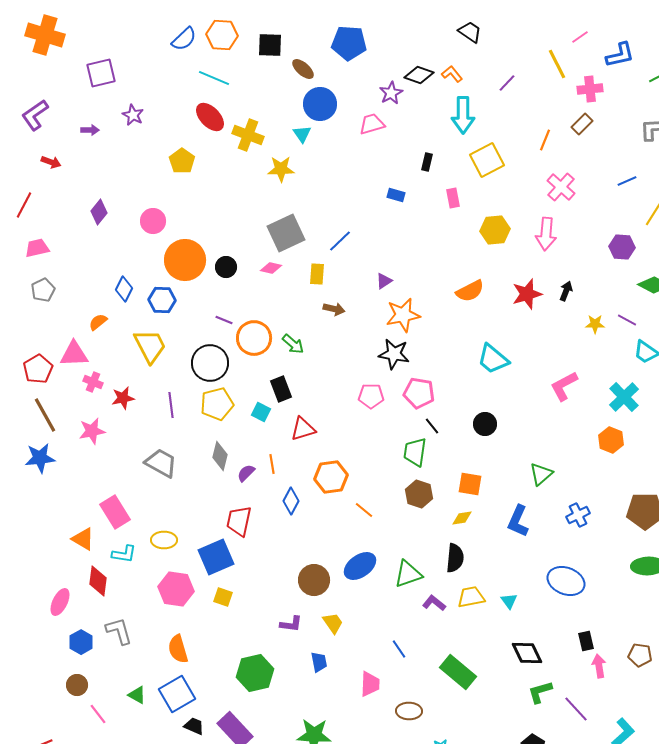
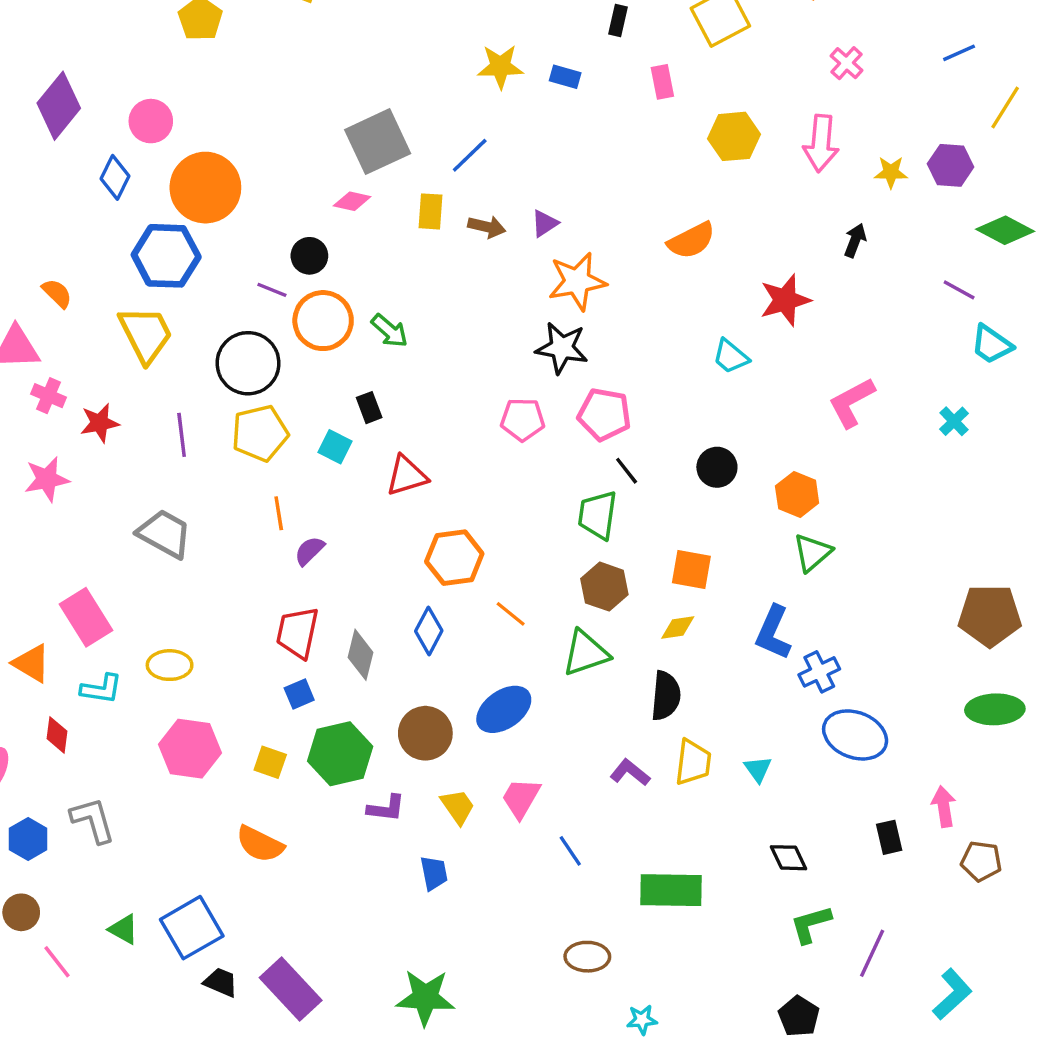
yellow star: (281, 169) -> (500, 67), moved
pink cross: (561, 187) -> (847, 63), size x0.7
purple diamond: (99, 212) -> (59, 106), size x1.5
black circle: (226, 267) -> (309, 256), moved
blue diamond: (124, 289) -> (115, 177), moved
red star: (527, 294) -> (785, 300), moved
blue hexagon: (162, 300) -> (166, 256), size x1.4
brown arrow: (334, 309) -> (487, 227), moved
orange semicircle: (98, 322) -> (57, 293), turned 84
yellow star: (595, 324) -> (891, 172), moved
cyan trapezoid: (493, 359) -> (731, 356), size x0.7
black rectangle: (281, 389) -> (369, 408), size x0.7
cyan cross: (624, 397) -> (954, 421), size x0.6
orange hexagon: (611, 440) -> (797, 495), moved
gray diamond: (220, 456) -> (361, 655), moved
orange line: (272, 464) -> (279, 513), moved
blue diamond: (291, 501) -> (429, 631), moved
blue cross: (578, 515) -> (819, 672), moved
blue square: (216, 557) -> (299, 694), moved, size x0.5
green triangle: (408, 574) -> (586, 653), moved
red diamond: (98, 581) -> (57, 735), size x0.7
yellow trapezoid: (471, 597) -> (693, 762), turned 108
orange semicircle: (178, 649) -> (260, 844), moved, turned -48
black diamond: (527, 653) -> (789, 858), size x0.7
pink arrow: (599, 666) -> (944, 807), moved
green rectangle: (458, 672) -> (671, 890), turned -39
green hexagon: (255, 673) -> (340, 754), moved
pink trapezoid: (370, 684) -> (521, 798), moved, turned -152
purple line: (576, 709) -> (872, 953), turned 68

